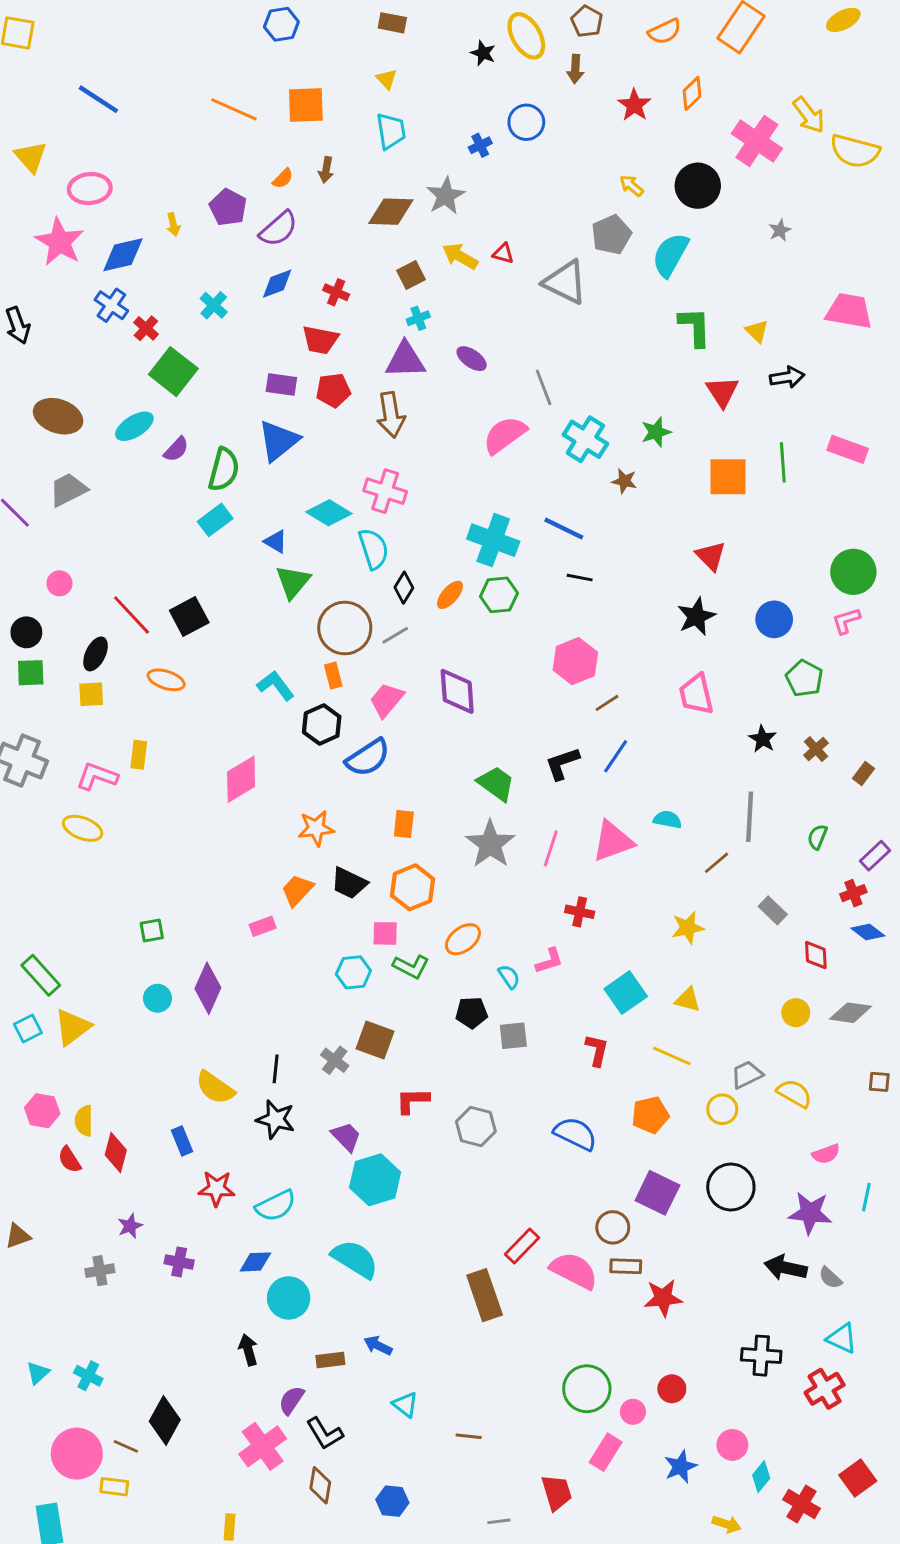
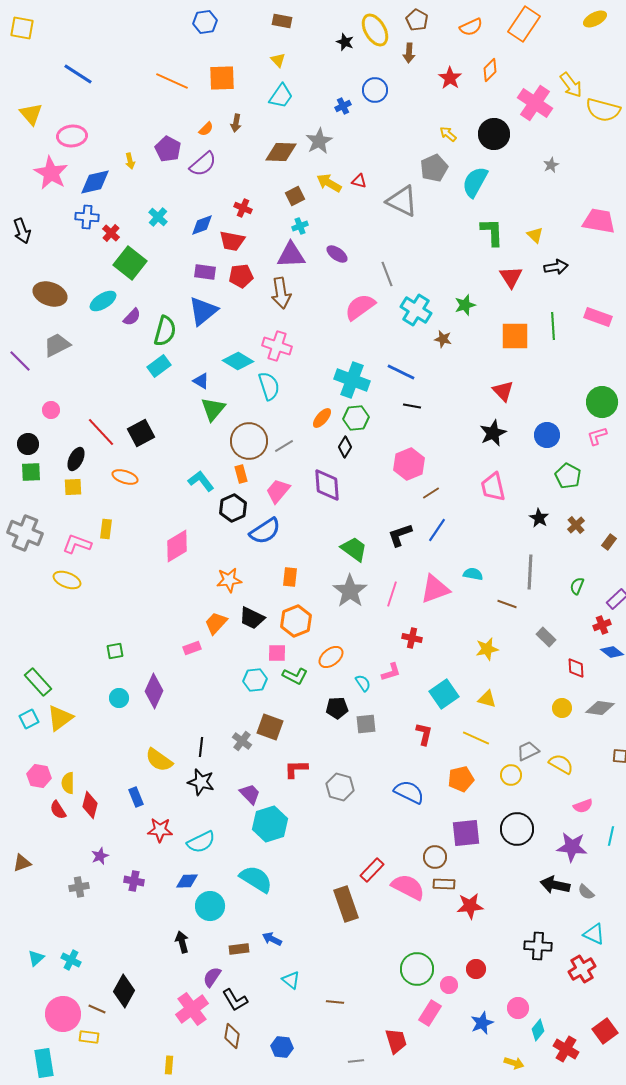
cyan trapezoid: (391, 131) -> (281, 96), turned 44
blue diamond: (277, 284) -> (202, 225), moved
blue cross: (111, 305) -> (87, 217), turned -30
black diamond: (404, 588) -> (345, 447), moved
brown line: (717, 863) -> (507, 604), turned 60
purple square: (657, 1193) -> (466, 833), turned -32

